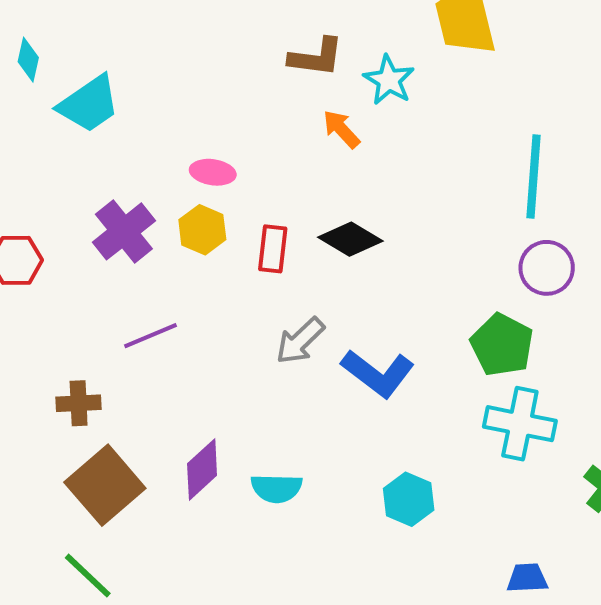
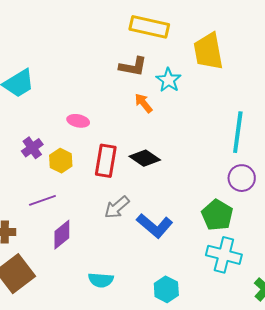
yellow hexagon: (202, 230) -> (61, 161), moved
purple cross: (124, 231) -> (32, 148), size x0.7
red rectangle: (273, 249) -> (106, 161), size x1.4
purple diamond: (202, 469) -> (62, 235), moved

